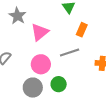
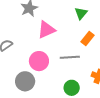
green circle: (59, 84) -> (72, 88), moved

